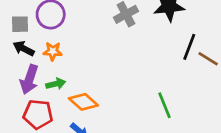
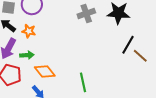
green line: (165, 105) -> (83, 82), moved

